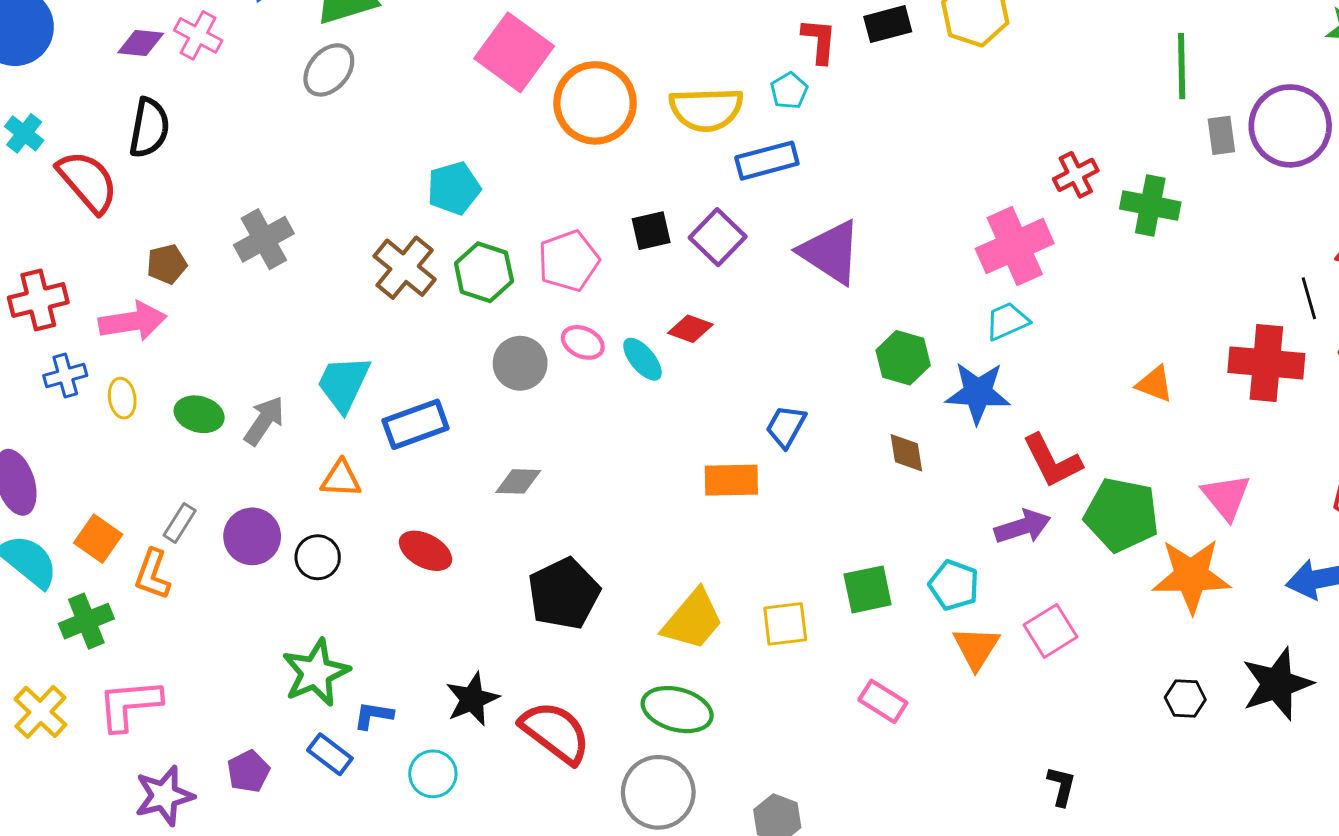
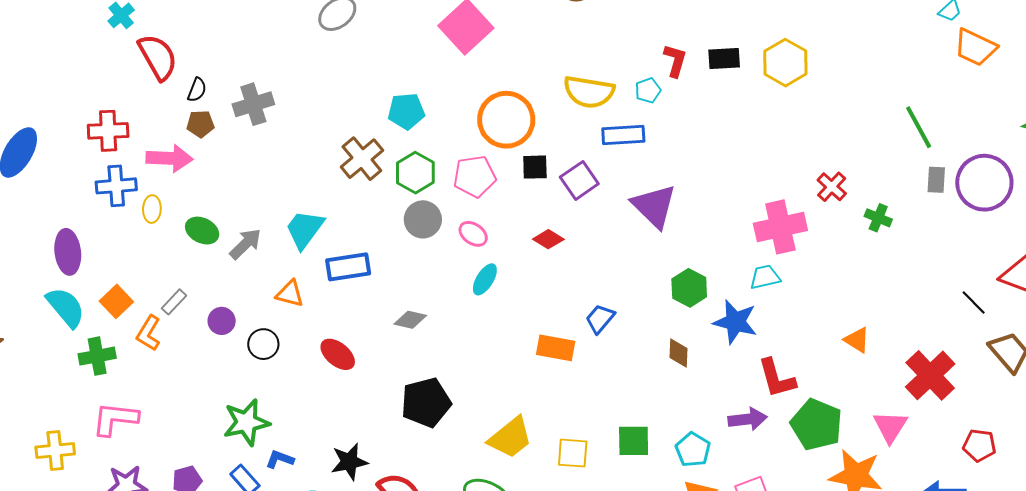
green line: (1182, 66) -> (919, 127), turned -39
orange circle: (595, 103) -> (506, 120), moved
black semicircle: (149, 128) -> (197, 90), moved, size x0.6
red cross: (1076, 175) -> (832, 187), turned -32
green cross: (1150, 205) -> (878, 218), size x0.7
gray cross: (264, 239) -> (253, 104), moved
black line: (1309, 298) -> (974, 303), turned -40
cyan ellipse: (642, 359) -> (485, 279), moved, turned 60
gray circle: (520, 363) -> (423, 219), moved
red cross: (1266, 363) -> (930, 375), moved, turned 30
blue cross: (65, 375) -> (116, 186), size x1.4
purple circle: (252, 536) -> (222, 321), size x0.7
yellow cross: (40, 712) -> (55, 450), moved, turned 30

